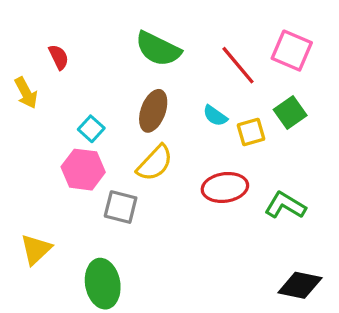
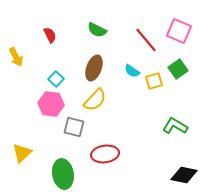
green semicircle: (158, 49) -> (97, 30), size x0.7
red semicircle: (59, 57) -> (50, 35), moved
red ellipse: (225, 187) -> (105, 154), moved

